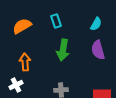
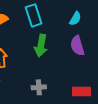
cyan rectangle: (56, 21) -> (34, 15), size x1.5

